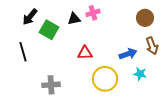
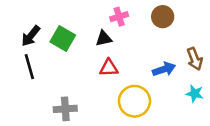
black arrow: (30, 17) -> (31, 36), moved
brown circle: (145, 18) -> (163, 17), moved
black triangle: (74, 19) -> (104, 38), moved
cyan star: (140, 74) -> (195, 94), moved

